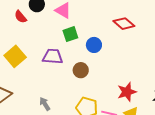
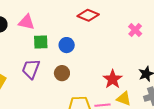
green square: (70, 34) -> (41, 42), turned 35
purple trapezoid: (53, 56) -> (31, 69), turned -55

